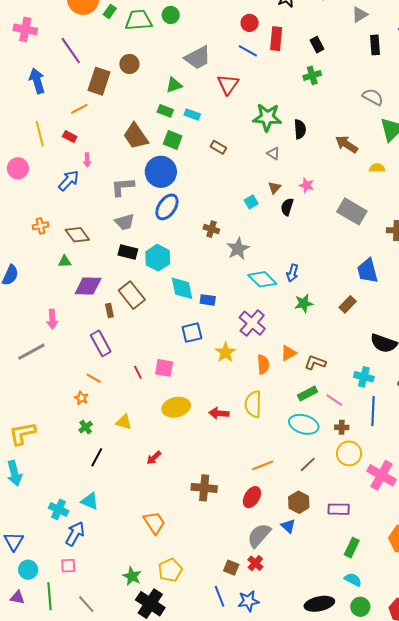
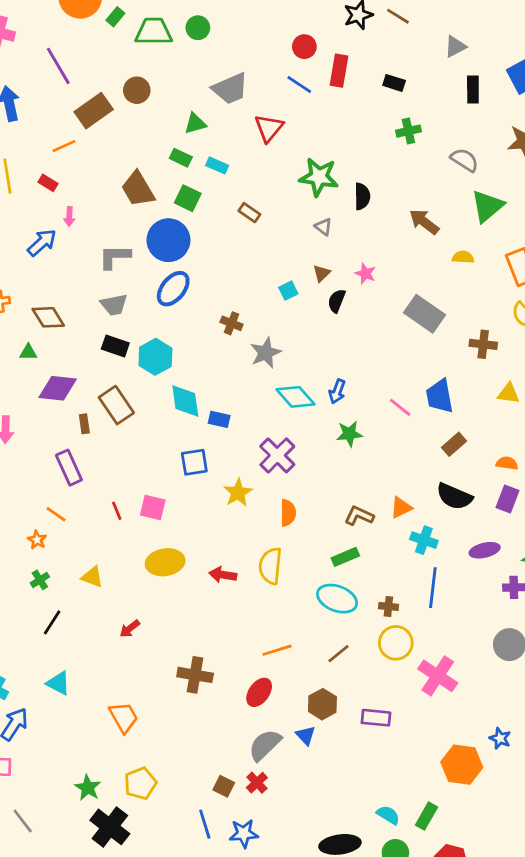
black rectangle: (317, 45) -> (394, 83), turned -49
green cross: (312, 75) -> (408, 131), moved
brown rectangle: (99, 81) -> (94, 111), turned 32
brown rectangle: (348, 304) -> (454, 444), moved
orange triangle: (288, 353) -> (401, 508), moved
pink line: (334, 400) -> (400, 407), moved
cyan triangle: (90, 501) -> (58, 683), moved
green rectangle: (352, 548) -> (426, 816), moved

